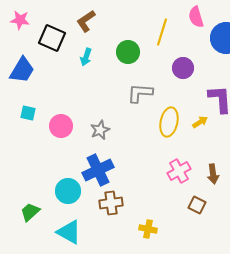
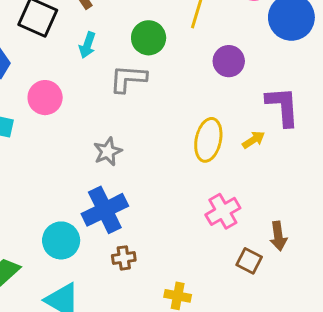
gray L-shape: (140, 93) -> (128, 79), moved
pink circle: (61, 126) -> (45, 98), moved
brown arrow: (213, 174) -> (278, 236), moved
brown cross: (111, 203) -> (124, 258), size x0.7

